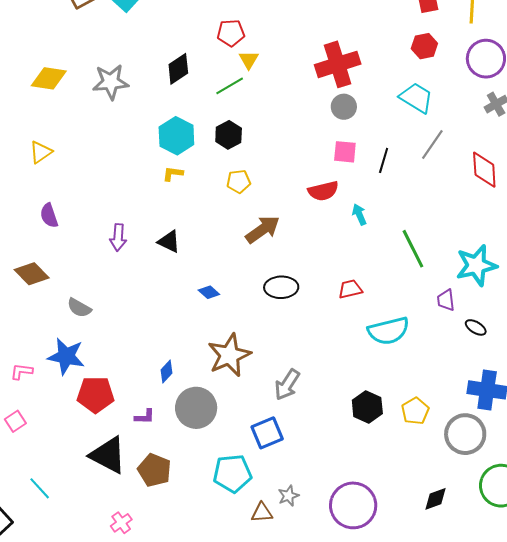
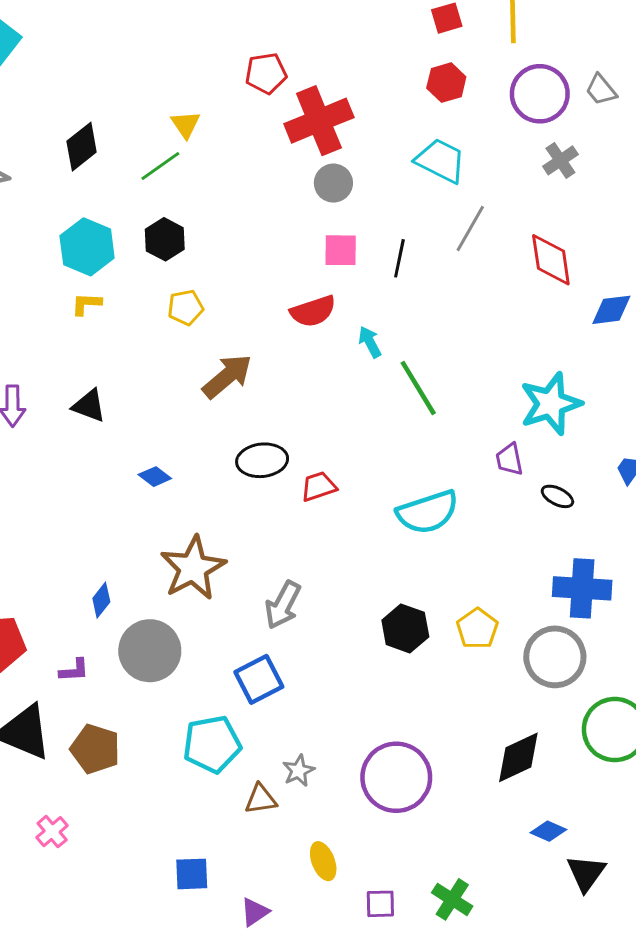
red pentagon: (231, 33) -> (266, 73), moved
green line: (413, 249) -> (418, 388), moved
red trapezoid: (350, 289) -> (319, 487), moved
black diamond: (435, 499) -> (518, 757), size x1.4

